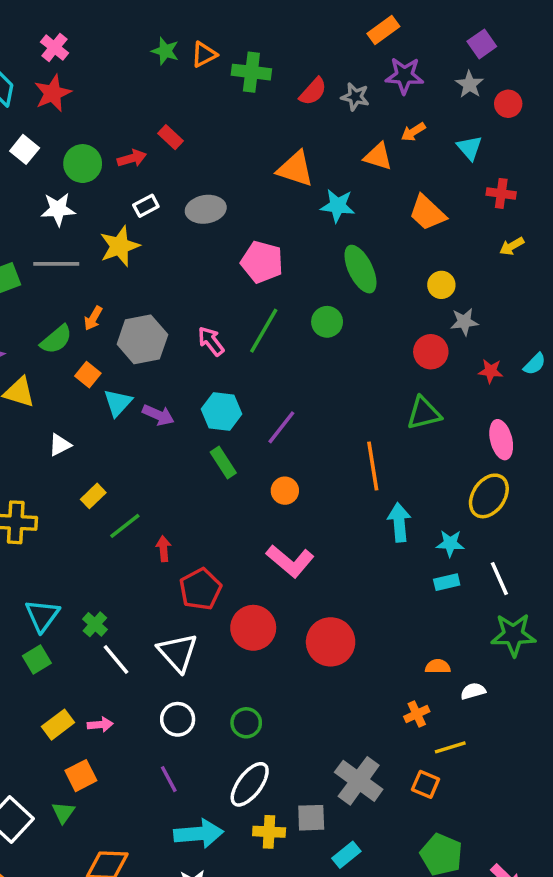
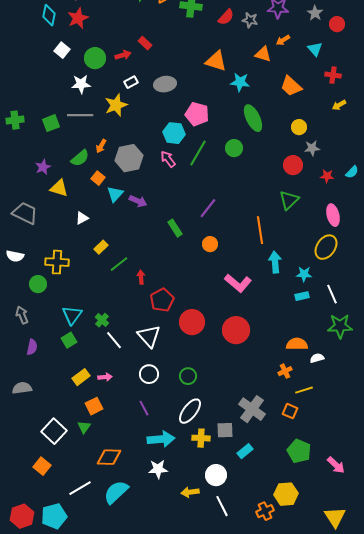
cyan hexagon: (222, 412) -> (174, 133), moved
green triangle: (424, 413) -> (289, 200), turned -30
pink L-shape: (290, 561) -> (238, 283), moved
orange semicircle: (438, 667) -> (297, 344), size x1.5

